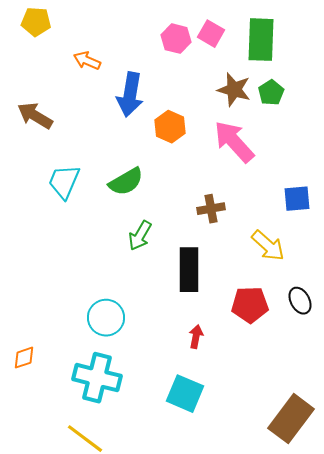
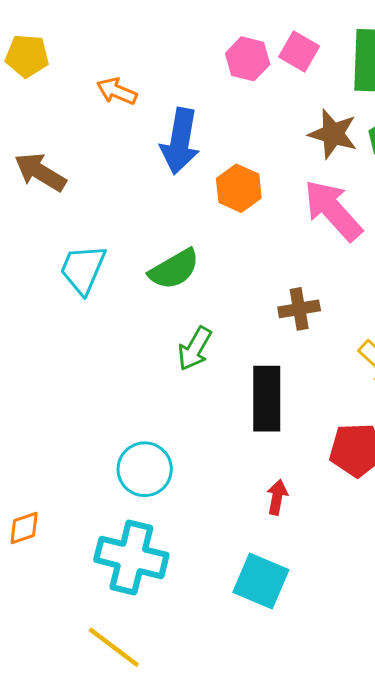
yellow pentagon: (36, 22) -> (27, 56), moved

